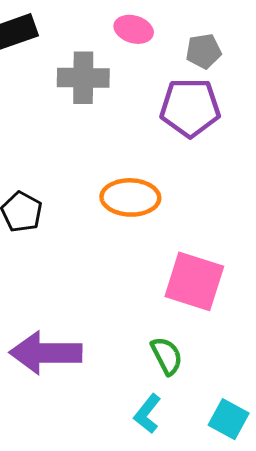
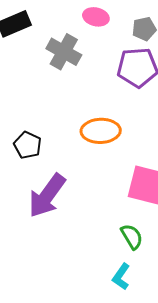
gray cross: (83, 78) -> (64, 52), turned 32
purple arrow: (46, 353) -> (47, 196), moved, turned -51

